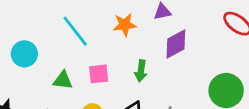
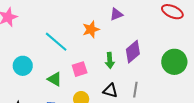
purple diamond: (176, 44) -> (133, 52), moved
green triangle: (63, 80) -> (55, 79), turned 35

